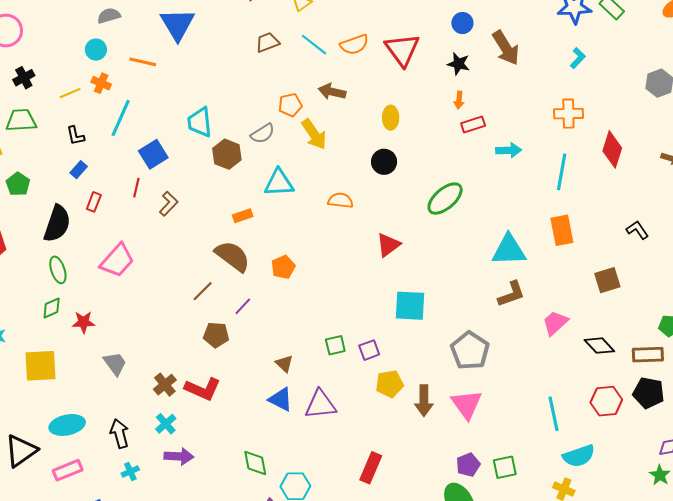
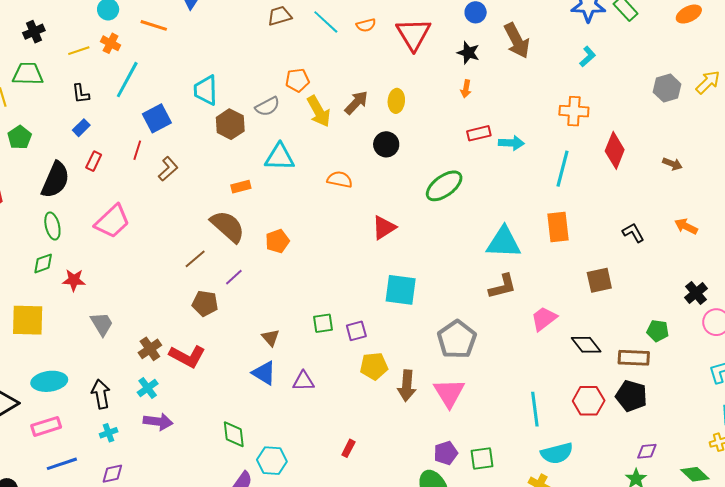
orange semicircle: (354, 45) -> (366, 25), size x0.7
brown arrow: (332, 92) -> (356, 103), moved, turned 116
red rectangle: (473, 124) -> (479, 133), moved
purple triangle: (321, 404) -> (303, 381), size x0.7
red rectangle: (371, 468) -> (348, 448), size x0.6

